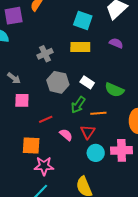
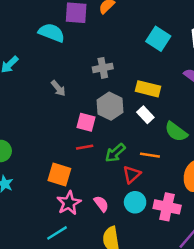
yellow rectangle: (80, 47) -> (148, 89), moved
pink square: (22, 100) -> (86, 122), moved
green arrow: (78, 105) -> (115, 153), moved
pink semicircle: (66, 135) -> (101, 204), moved
pink star: (44, 166) -> (69, 203), turned 30

